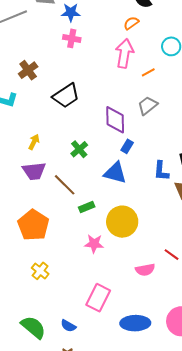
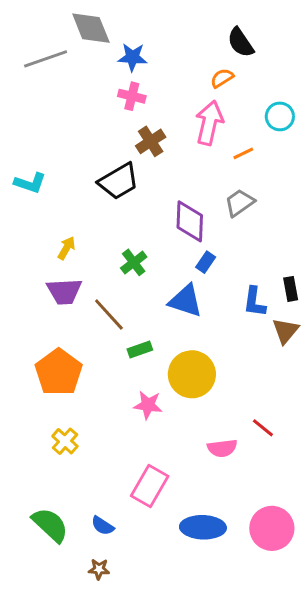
brown cross: (28, 70) -> (151, 141), moved

